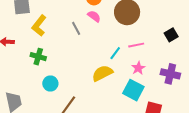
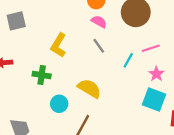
yellow L-shape: (39, 26) -> (58, 45), moved
gray line: (76, 28) -> (99, 46), moved
yellow semicircle: (102, 73) -> (89, 88), moved, turned 65

